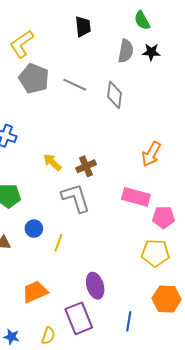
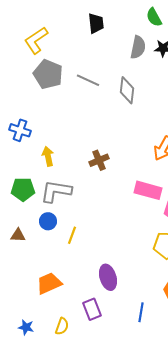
yellow arrow: (52, 162) -> (48, 156), moved, turned 36
gray L-shape: (76, 198) -> (56, 191), moved, turned -64
purple rectangle: (79, 318) -> (92, 309), size x0.7

